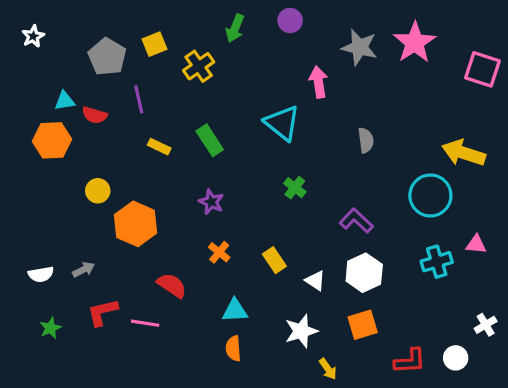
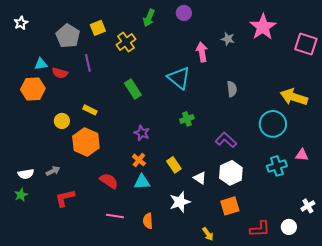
gray star: (359, 47) -> (228, 39), moved, size x0.6
yellow rectangle: (159, 147) -> (90, 110), moved
green cross: (295, 188) -> (187, 119), turned 32
purple star: (211, 202) -> (142, 133), moved
cyan triangle: (235, 311) -> (142, 182), moved
pink line: (145, 323) -> (115, 216), moved
green star: (50, 328) -> (21, 195), moved
white star: (301, 331) -> (180, 202), moved

